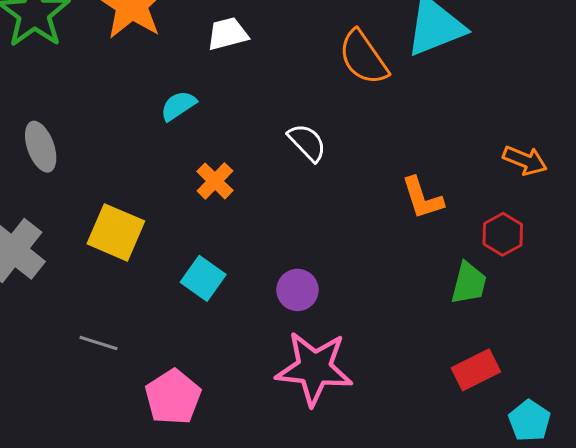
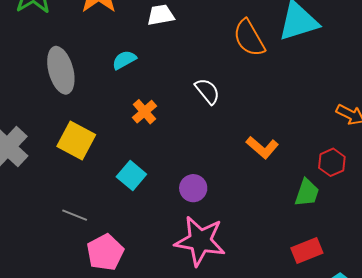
gray ellipse: (41, 147) -> (61, 70), moved, size x1.4
orange L-shape: (422, 198) -> (262, 147), moved, turned -36
gray line: (98, 343) -> (75, 215), moved

